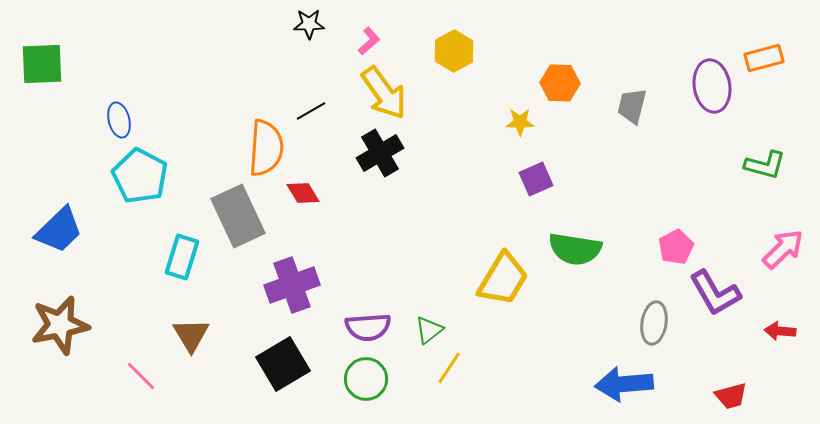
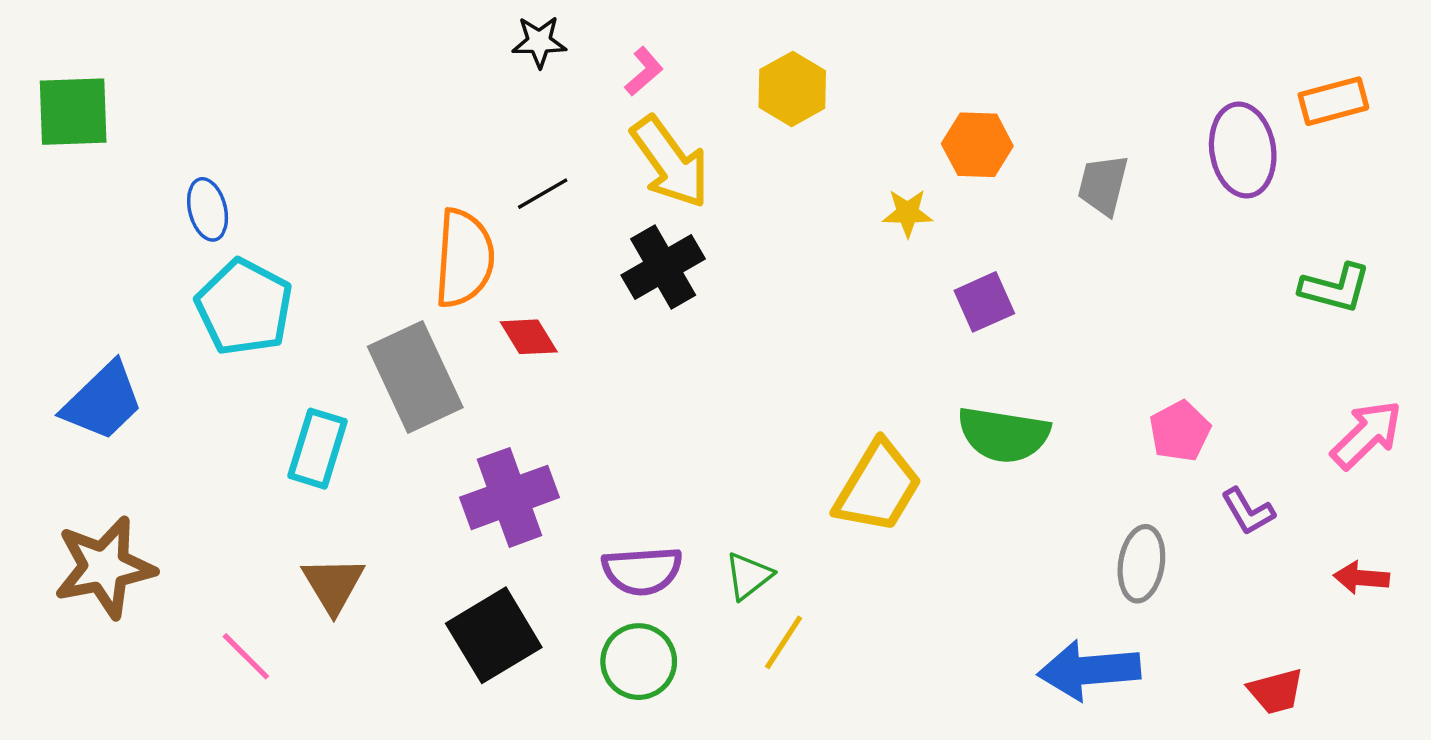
purple square: (536, 179) -> (984, 302), moved
purple L-shape: (715, 293) -> (1248, 511), size x0.6

